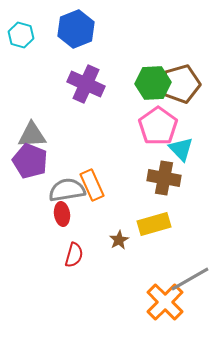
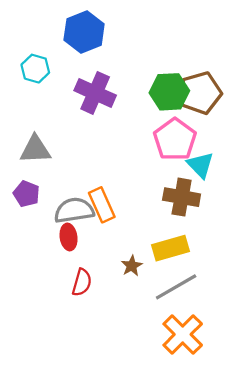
cyan hexagon: (21, 35) -> (35, 69), moved
purple pentagon: (30, 161) -> (26, 194), moved, size x0.7
gray line: (190, 279) -> (176, 287), moved

